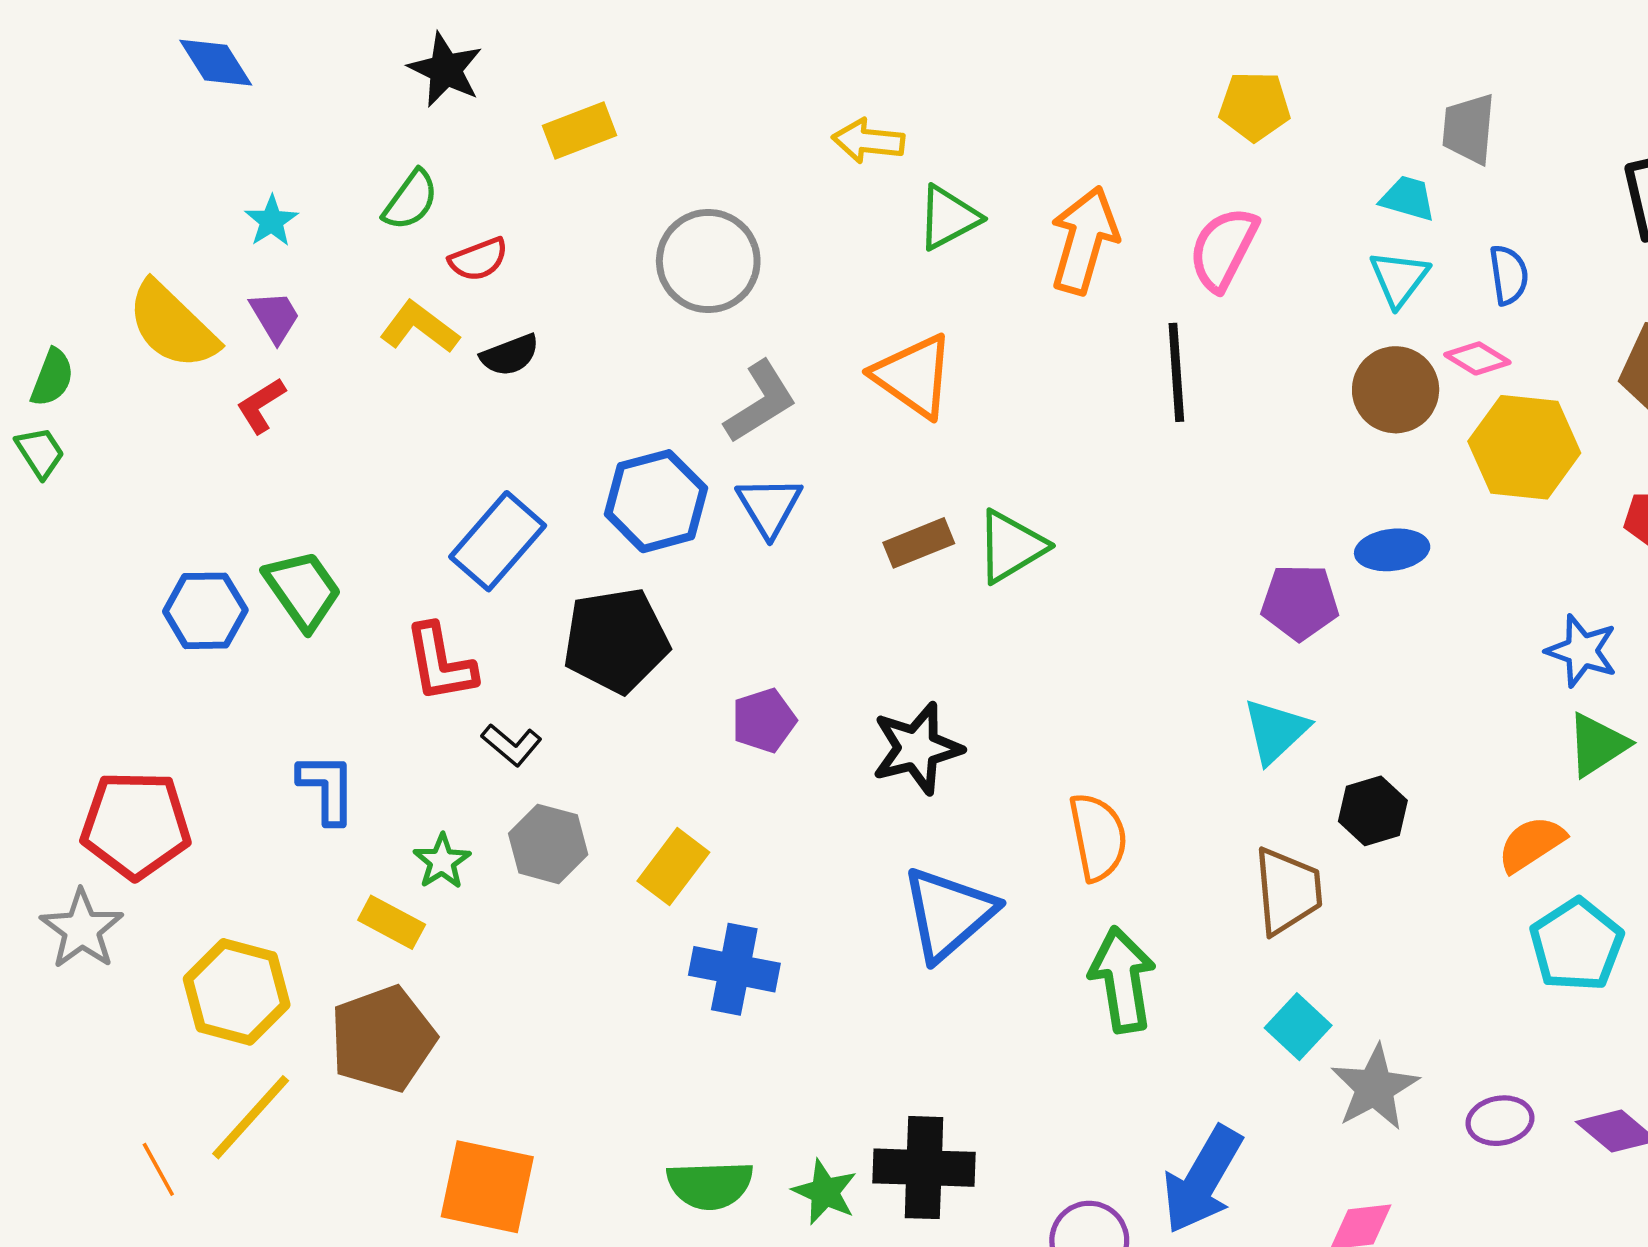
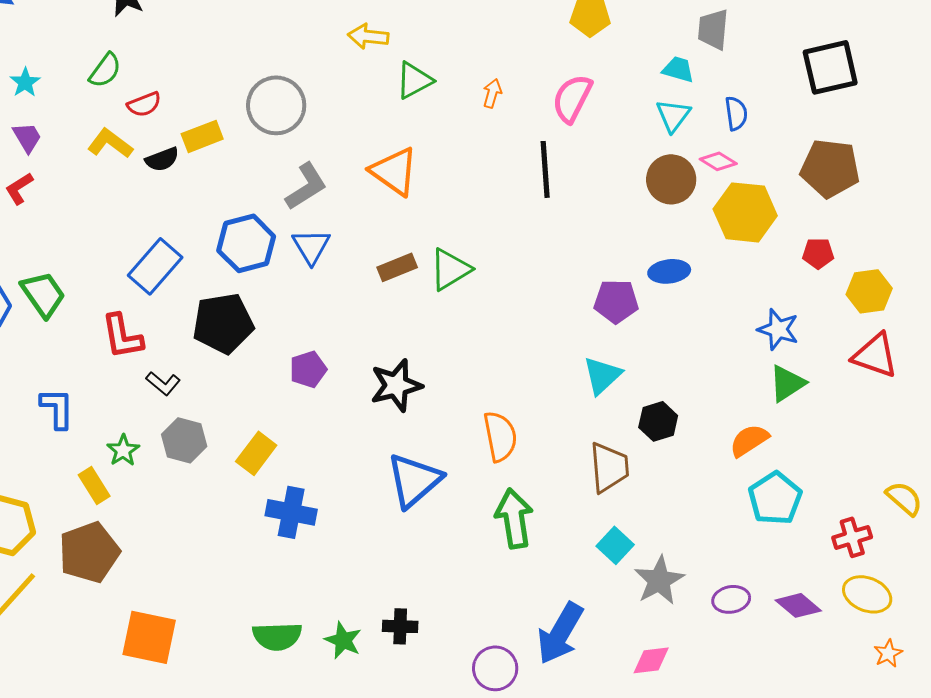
yellow rectangle: (579, 131) -> (202, 136), moved
orange arrow: (1084, 240) -> (492, 93), size x0.5
yellow rectangle: (392, 922) -> (94, 485), turned 30
black cross: (924, 1168) -> (400, 626), size x0.6

